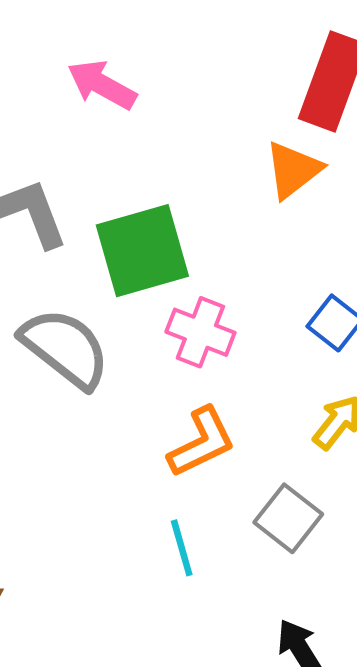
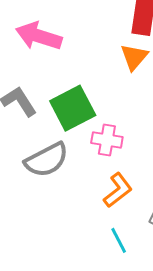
pink arrow: (102, 85) -> (39, 36), size x1.4
gray semicircle: (65, 348) -> (47, 160), turned 126

